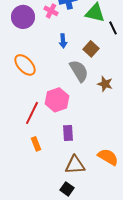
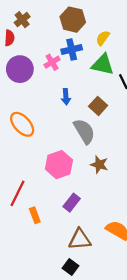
pink cross: (51, 11) -> (52, 62), turned 32
brown star: (105, 84) -> (99, 165), moved
red line: (32, 113) -> (18, 193), moved
purple rectangle: (68, 133) -> (72, 203), turned 42

